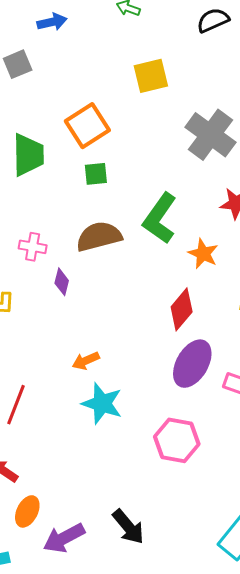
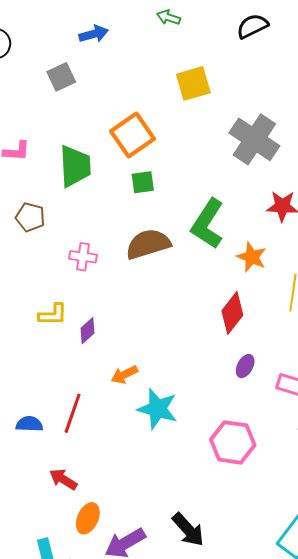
purple diamond: (62, 282) -> (87, 331), moved, turned 36
orange arrow: (86, 361) -> (124, 375), moved
purple ellipse: (192, 364) -> (245, 366), size x0.5

